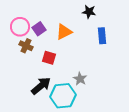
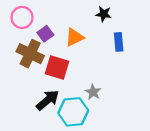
pink circle: (20, 27) -> (22, 17), moved
brown cross: (26, 46) -> (30, 54), size x1.6
red square: (49, 58) -> (57, 68), size x1.5

